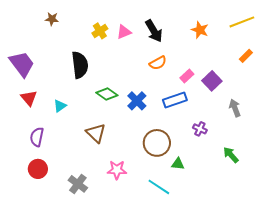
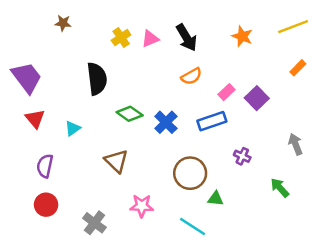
gray arrow: (235, 108) -> (295, 144), moved

